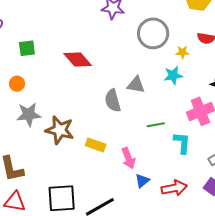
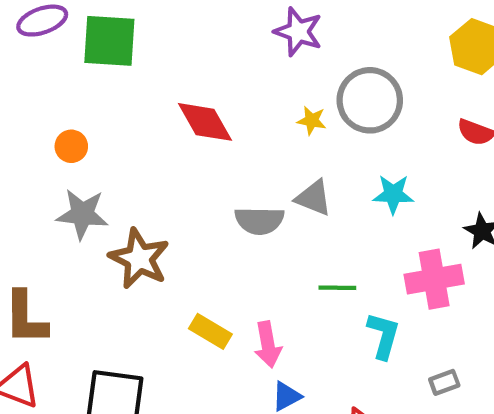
green square: (27, 48) -> (109, 41), moved, size x1.6
yellow star: (182, 52) -> (312, 120), moved
gray semicircle: (113, 101) -> (259, 221), turned -85
yellow rectangle: (96, 145) -> (210, 331), moved

